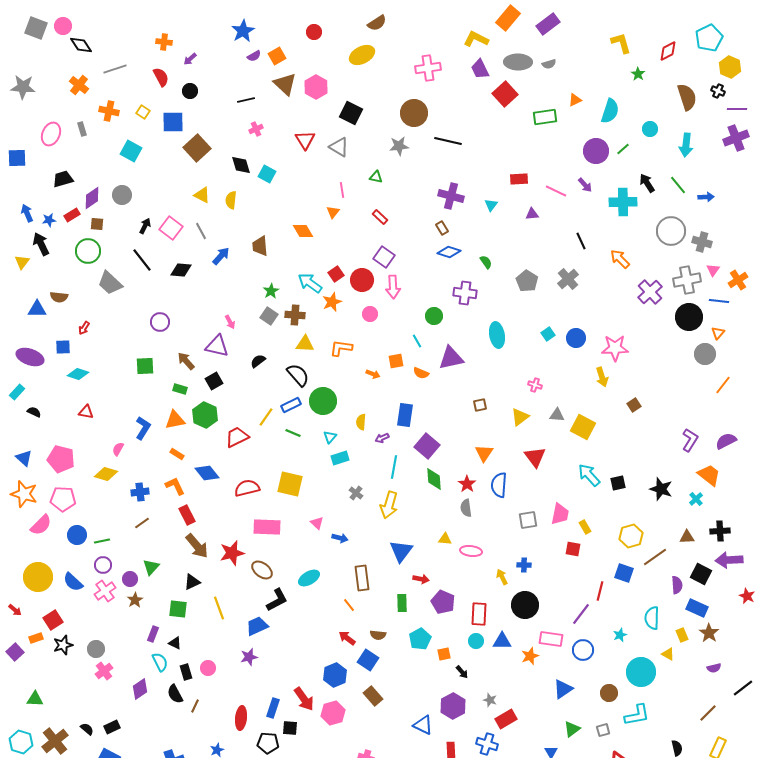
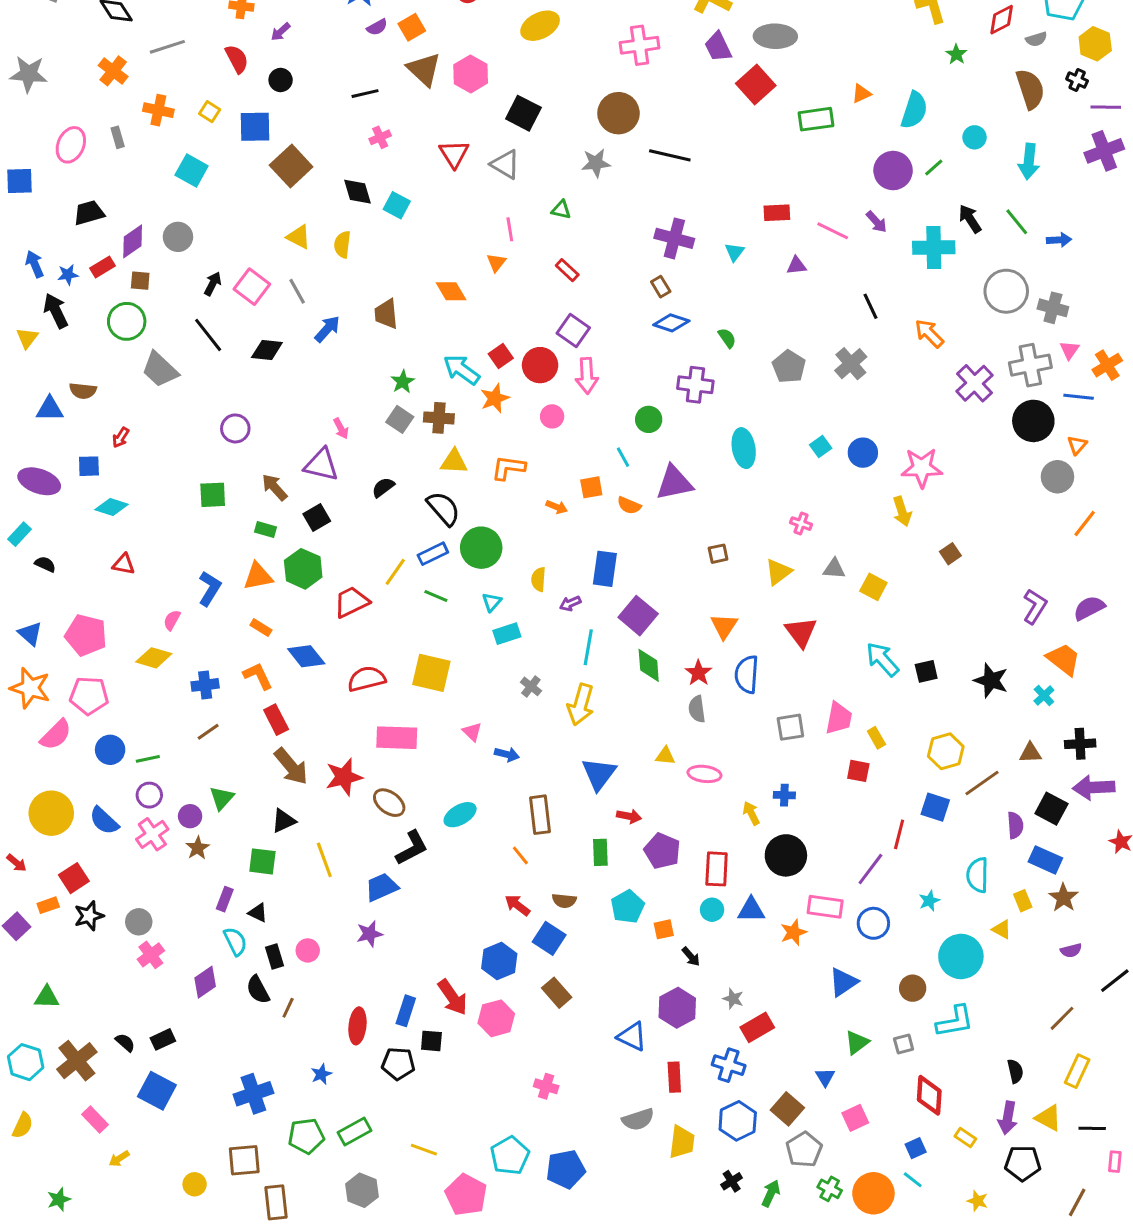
gray semicircle: (549, 64) -> (1036, 39), moved
yellow square: (583, 427) -> (873, 587), size x0.7

